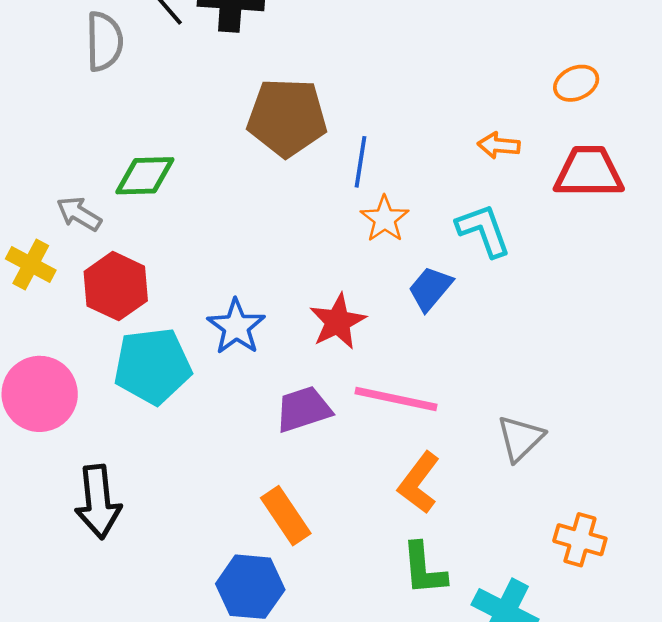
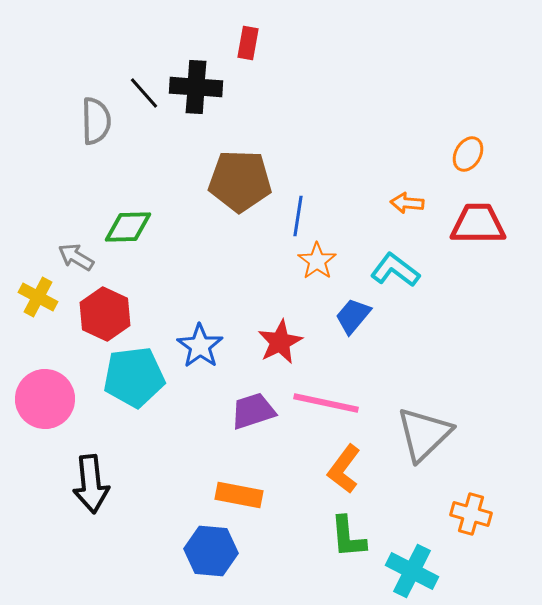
orange ellipse: (576, 83) -> (468, 154), turned -36
cyan L-shape: (484, 230) -> (395, 270), turned -33
gray triangle: (520, 438) -> (424, 434), size x1.5
orange rectangle: (286, 516) -> (239, 495), turned -45

